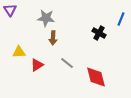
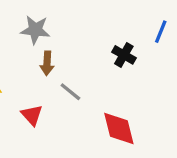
gray line: (67, 63) -> (70, 92), moved
red triangle: (37, 65) -> (32, 115), moved, turned -40

